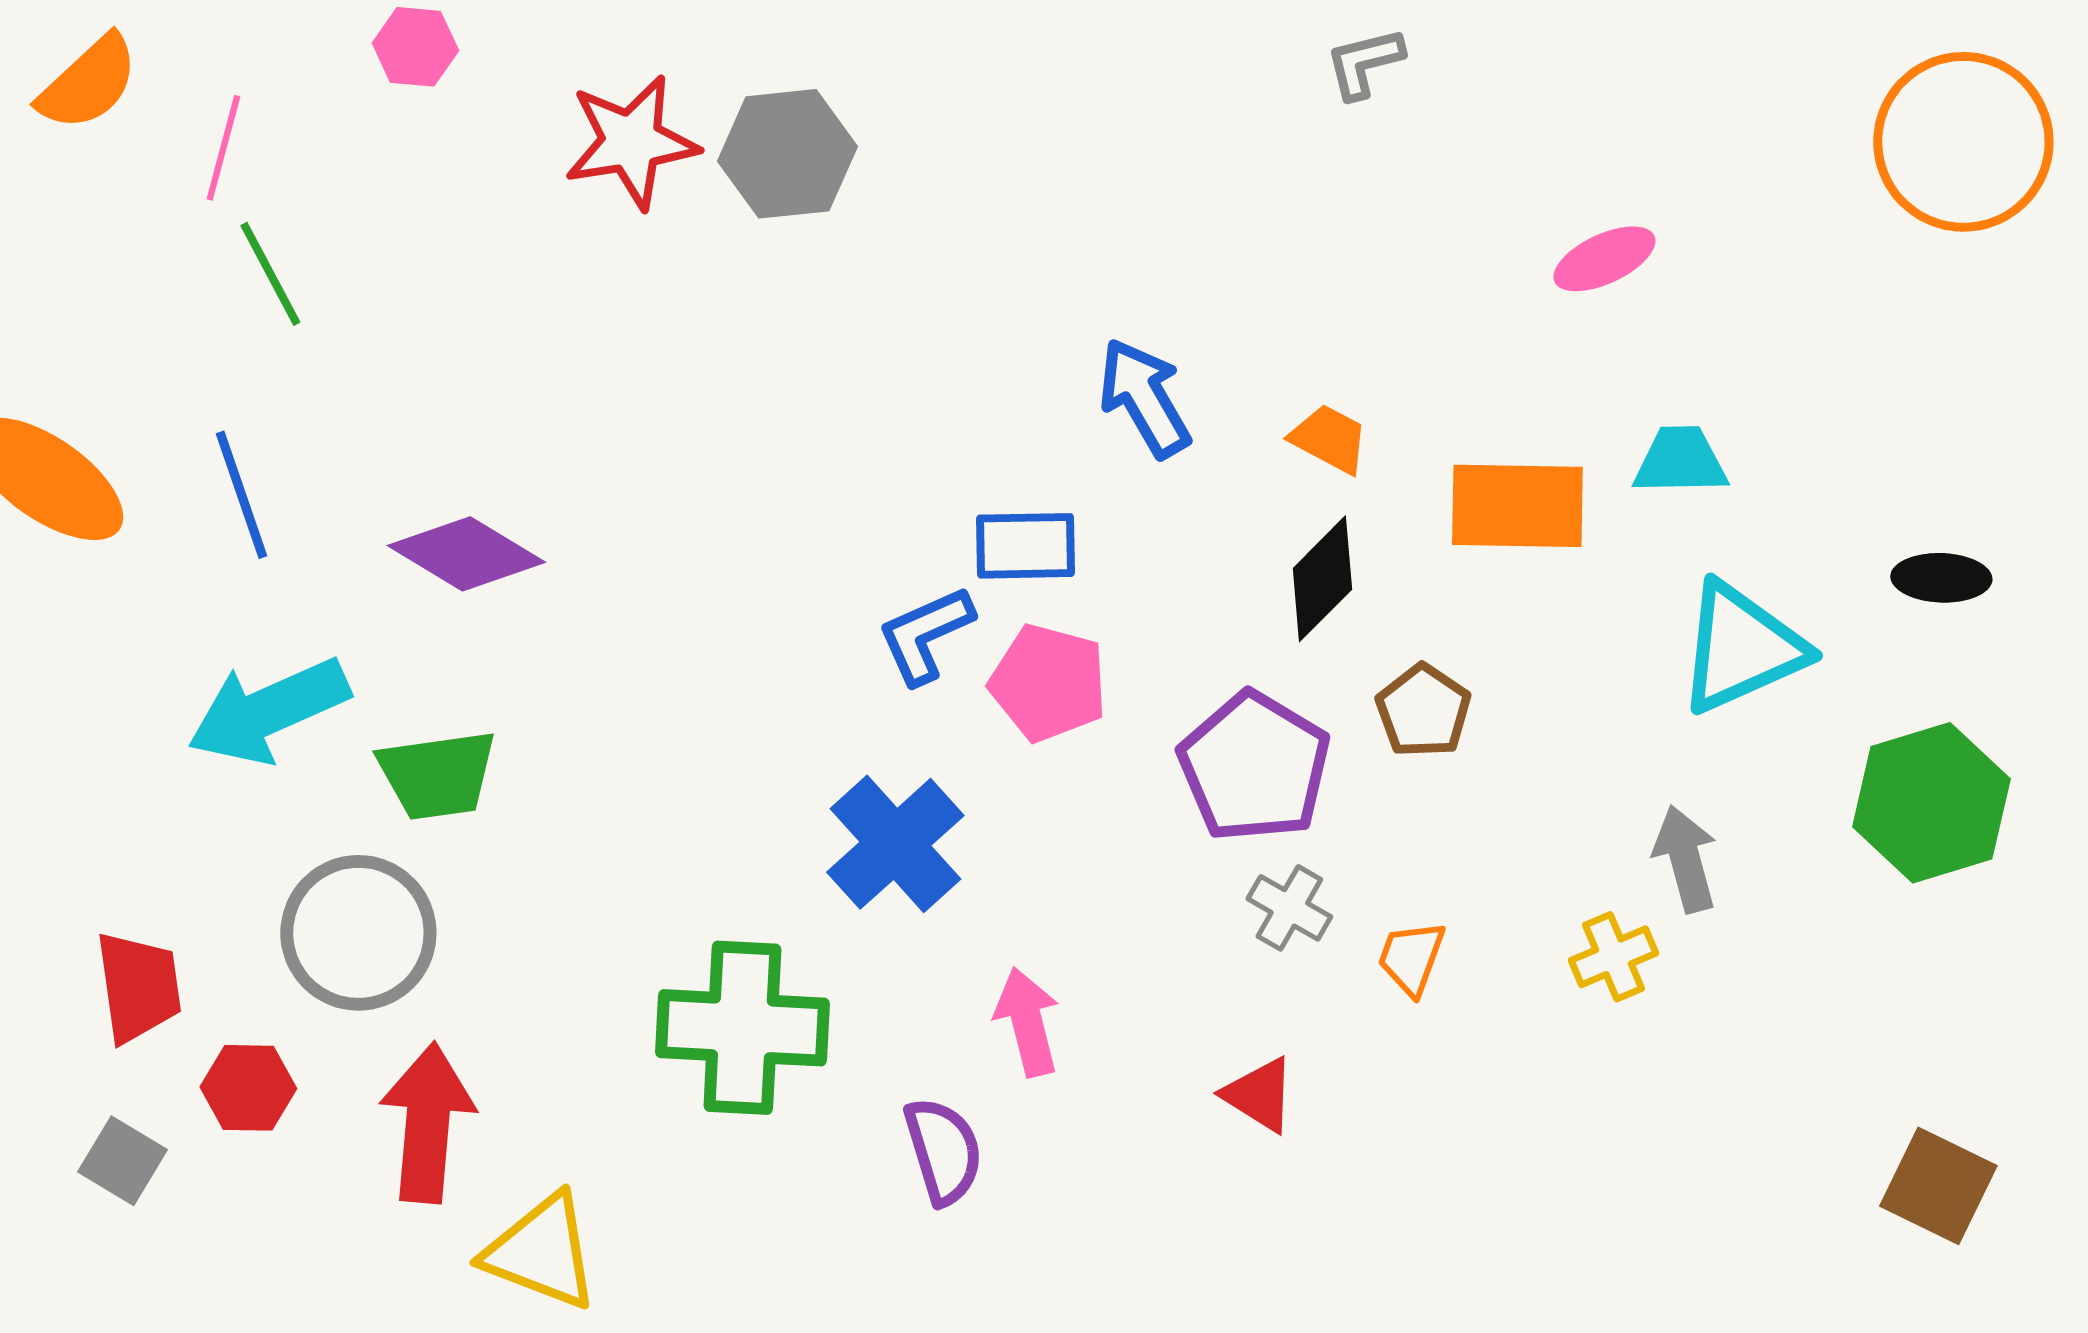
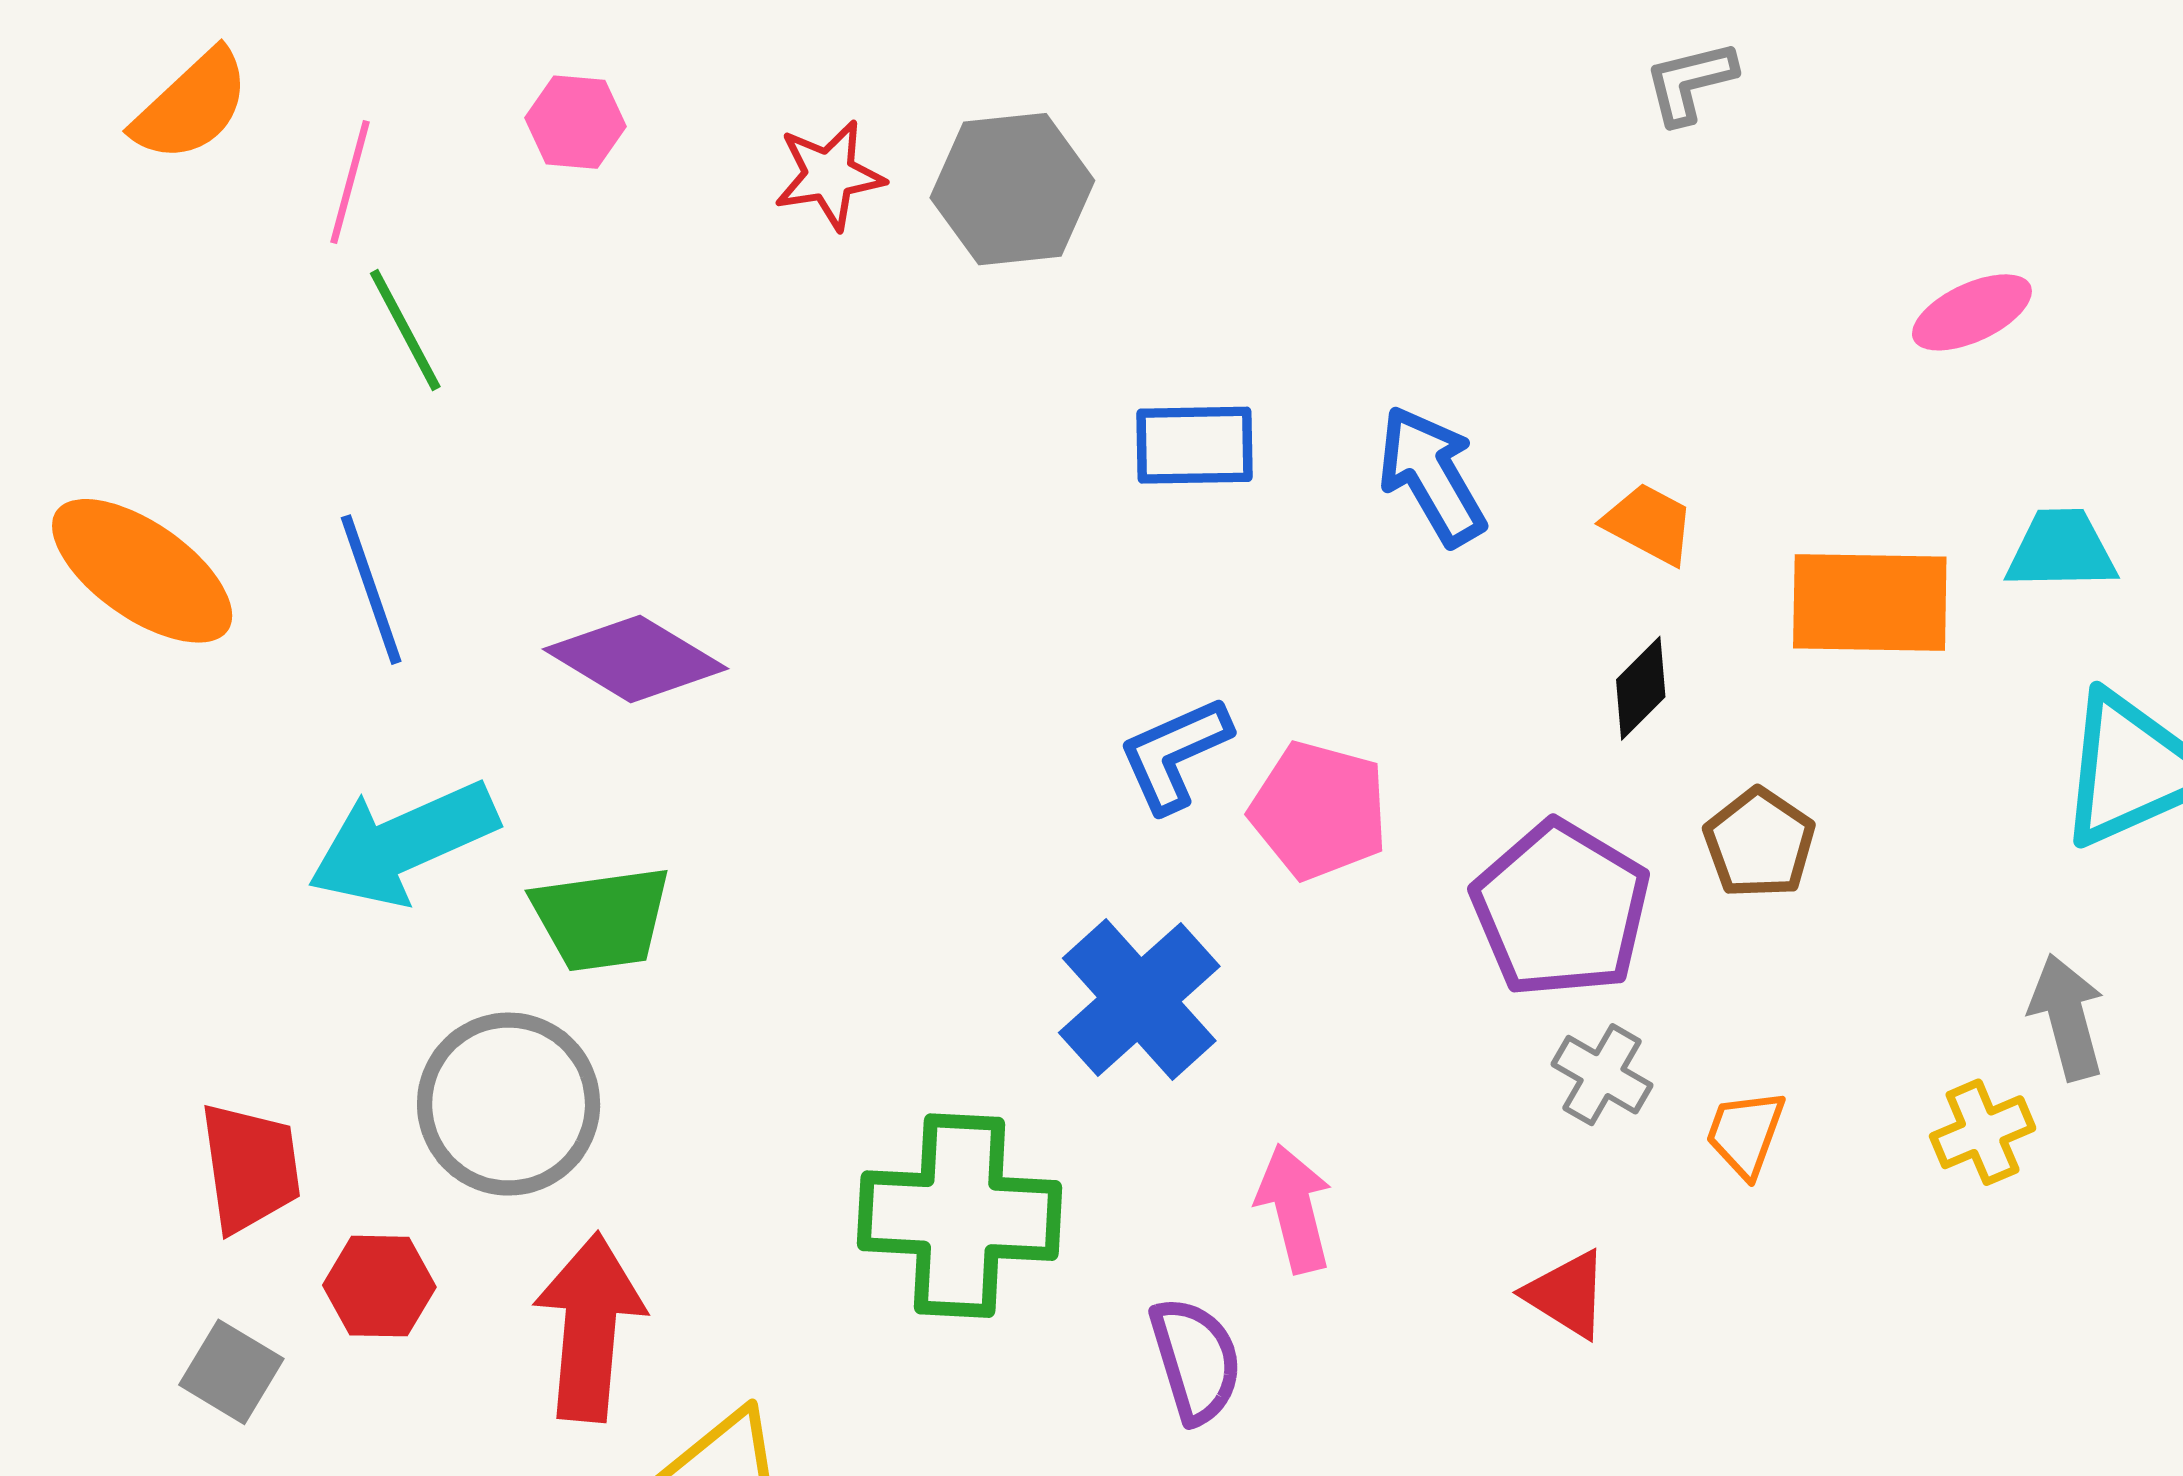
pink hexagon: (415, 47) -> (576, 122), moved
red star: (631, 142) -> (829, 175), size x0.7
blue rectangle: (1025, 546) -> (1194, 445), moved
black diamond: (1322, 579) -> (1641, 688), size x0.7

